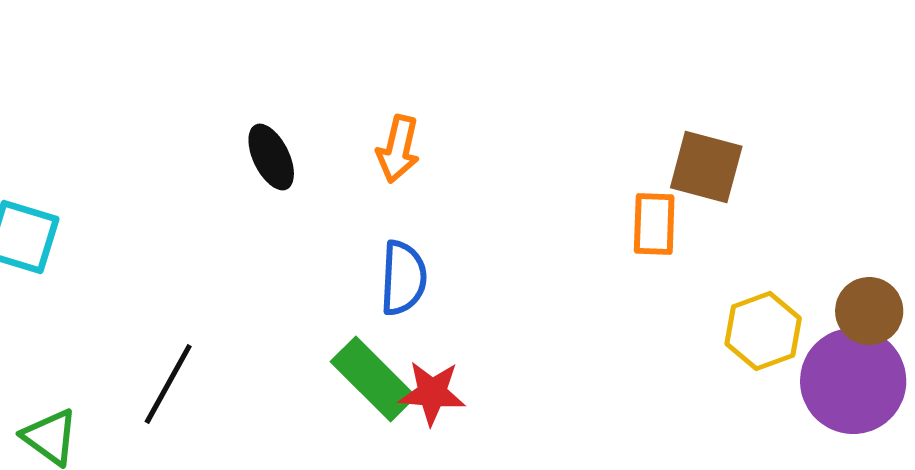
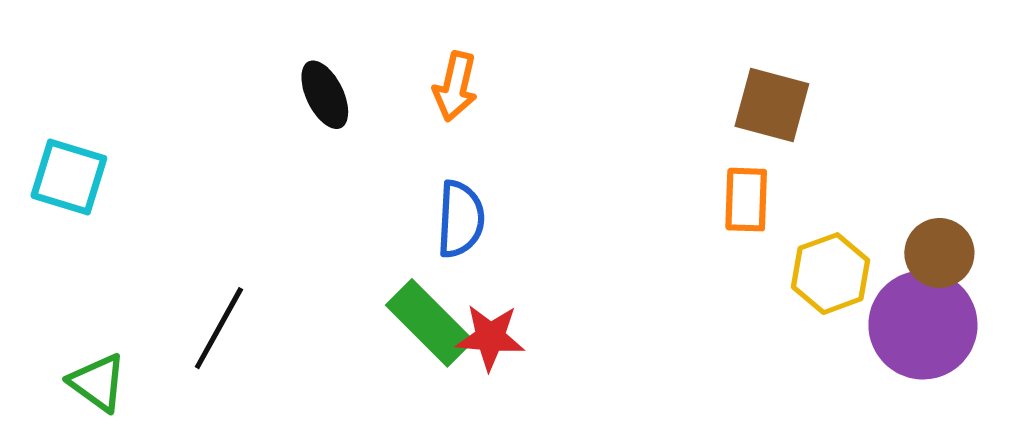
orange rectangle: (654, 224) -> (746, 200), moved

